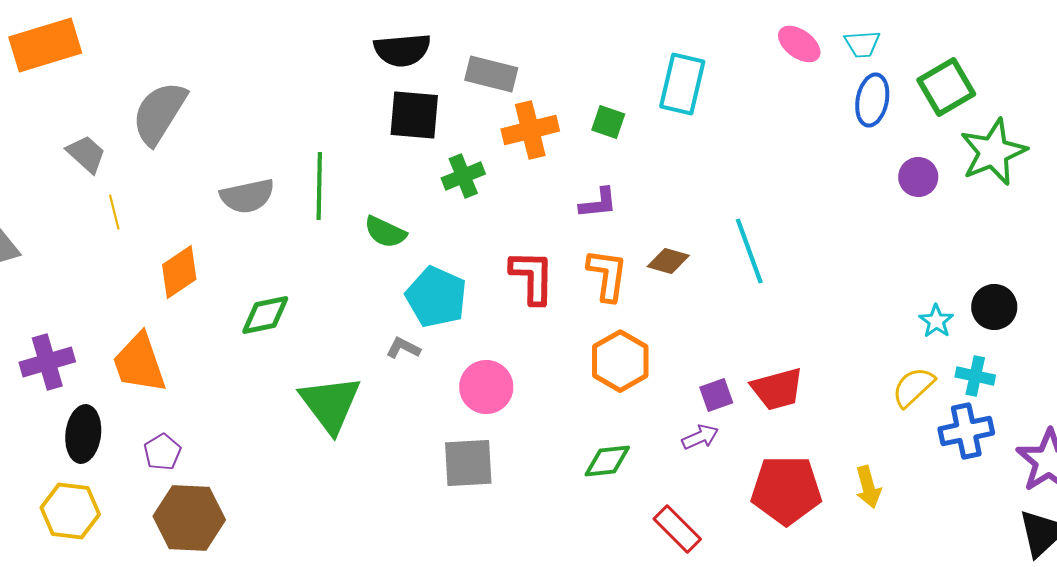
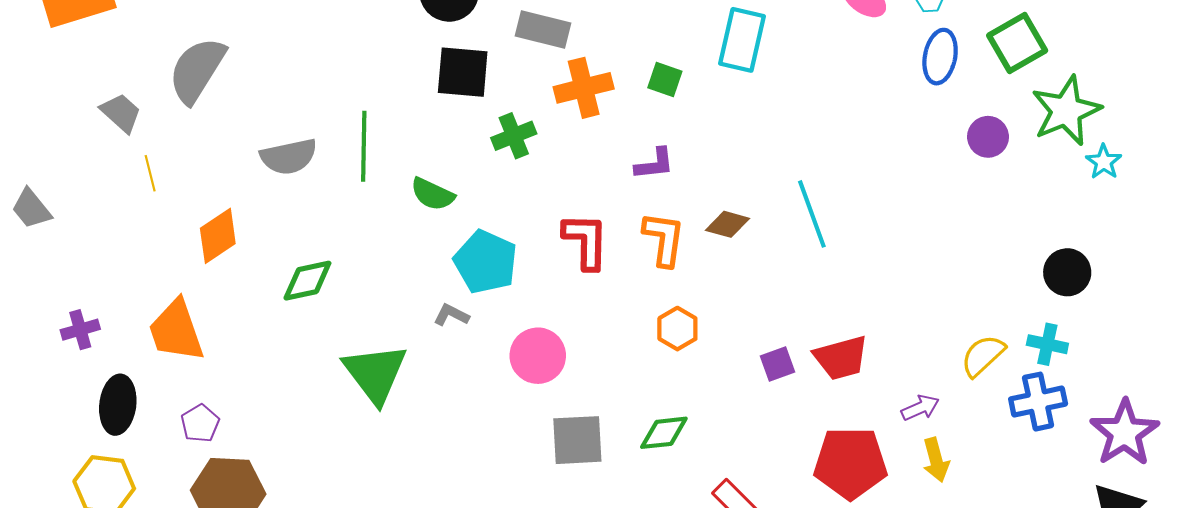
cyan star: (936, 321) -> (1104, 162), moved
orange hexagon: (620, 361) -> (677, 329), size x0.7
purple cross: (47, 362) -> (80, 330), size x0.7
purple arrow: (700, 437) -> (920, 408), moved
gray square: (468, 463) -> (577, 440), moved

